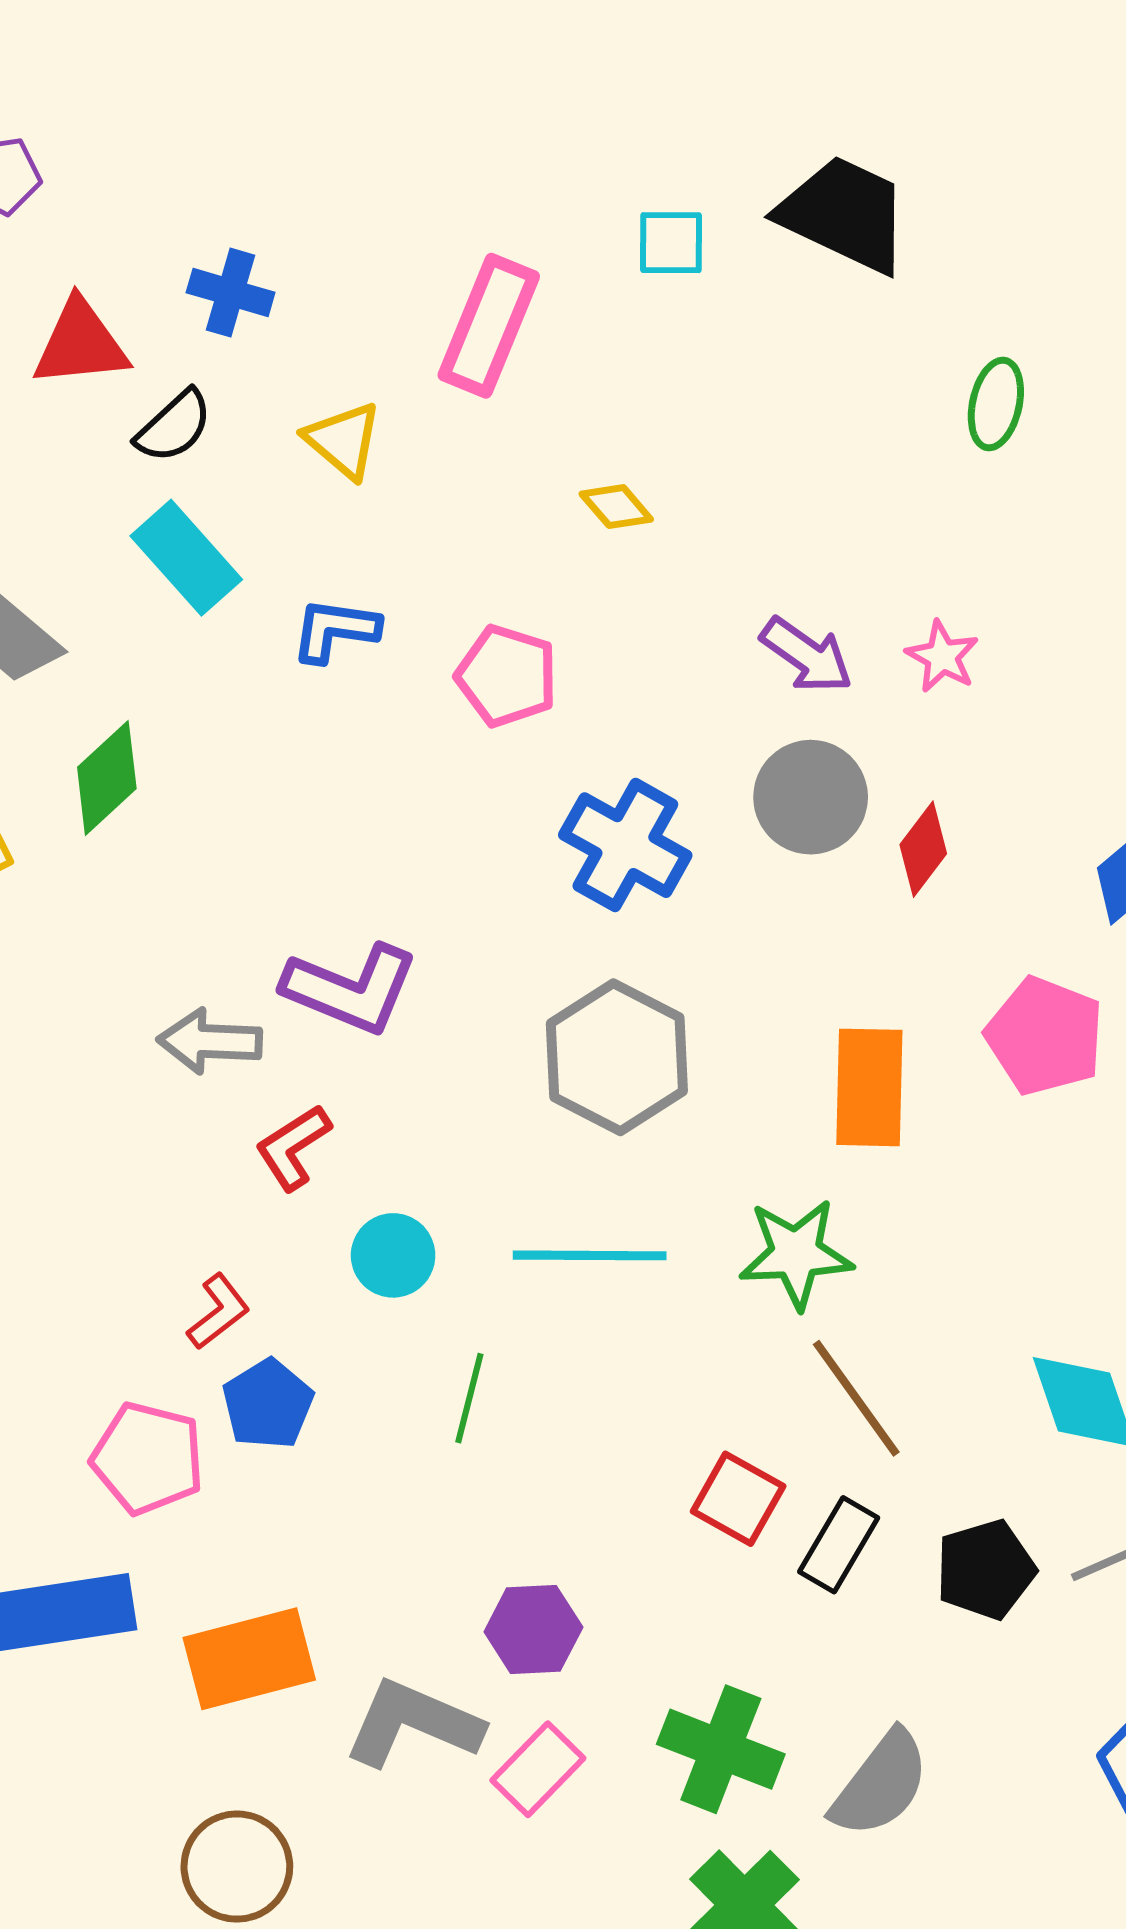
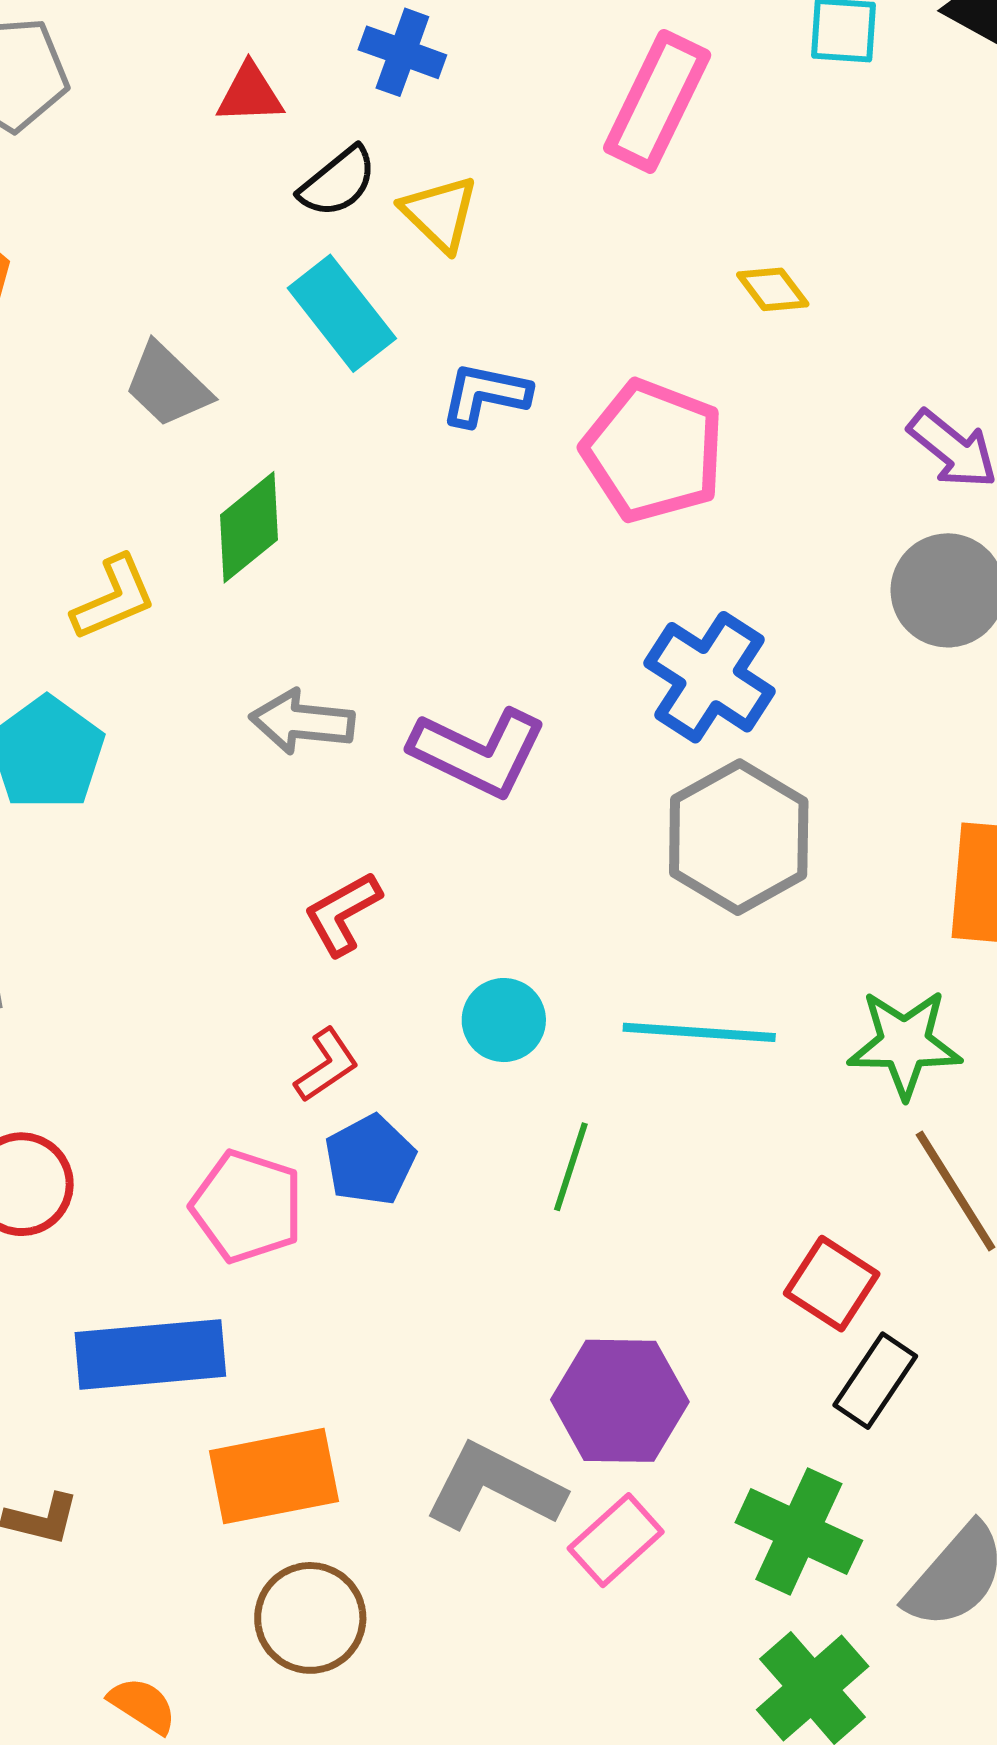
red triangle: (80, 344) -> (250, 94), size x0.7
yellow triangle: (343, 440) -> (440, 213), moved
pink pentagon: (507, 676) -> (653, 451), size x1.4
blue cross: (625, 845) -> (710, 677), moved
gray arrow: (210, 1041) -> (302, 722), moved
red L-shape: (293, 1147) -> (343, 914), moved
black rectangle: (839, 1545) -> (875, 1381), moved
purple hexagon: (533, 1630) -> (620, 1401), size x1.4
orange rectangle: (249, 1659) -> (274, 1476), moved

